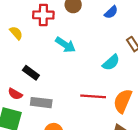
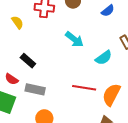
cyan arrow: (65, 45) -> (74, 39), moved

